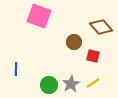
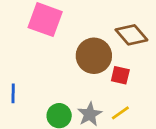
brown circle: (74, 42) -> (94, 56), size x1.6

